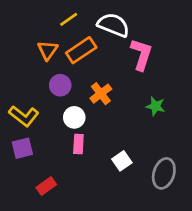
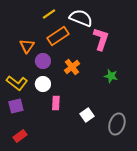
orange triangle: (48, 50) -> (27, 46), moved
white circle: (74, 117) -> (43, 84), moved
red rectangle: (46, 186) -> (20, 136), moved

